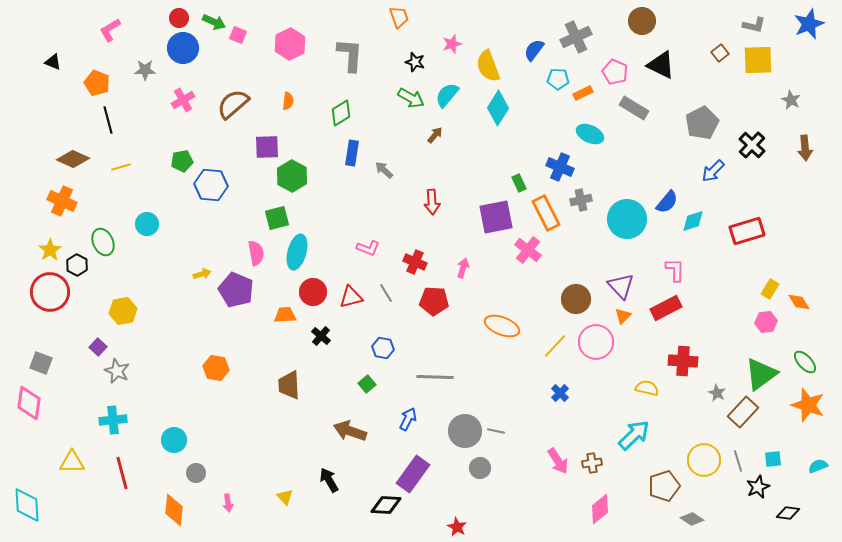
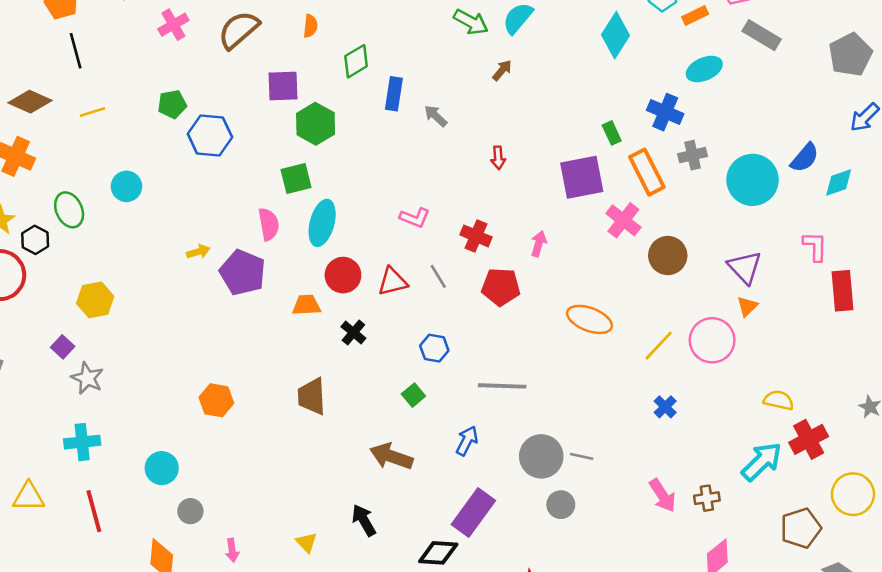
cyan diamond: (498, 108) -> (616, 35), moved
green diamond: (341, 113) -> (356, 61), moved
cyan ellipse: (590, 134) -> (704, 69), turned -48
red arrow: (432, 202) -> (498, 158), size x0.7
brown circle: (576, 299) -> (668, 256), moved
red rectangle: (666, 308) -> (843, 291), moved, turned -68
red cross: (683, 361) -> (809, 439), moved, turned -32
orange hexagon: (216, 368) -> (216, 400), moved

